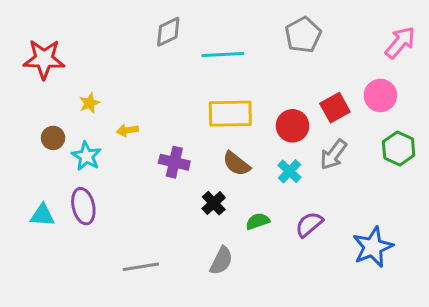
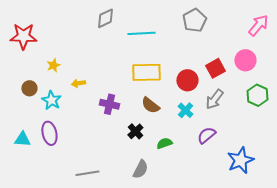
purple semicircle: (309, 224) -> (206, 135), moved

